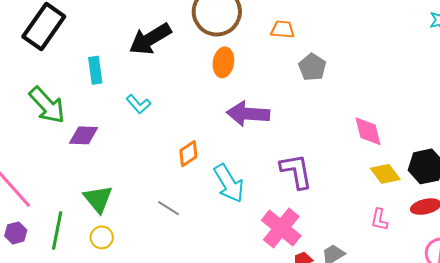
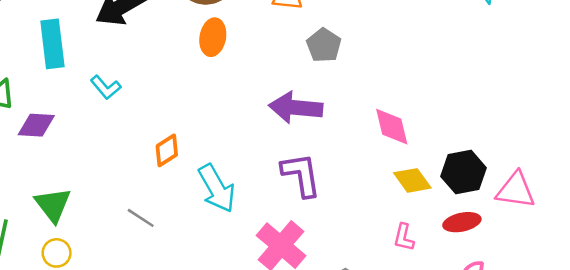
cyan rectangle: (95, 70) -> (52, 44), size x1.4
purple arrow: (248, 114) -> (296, 108), moved

